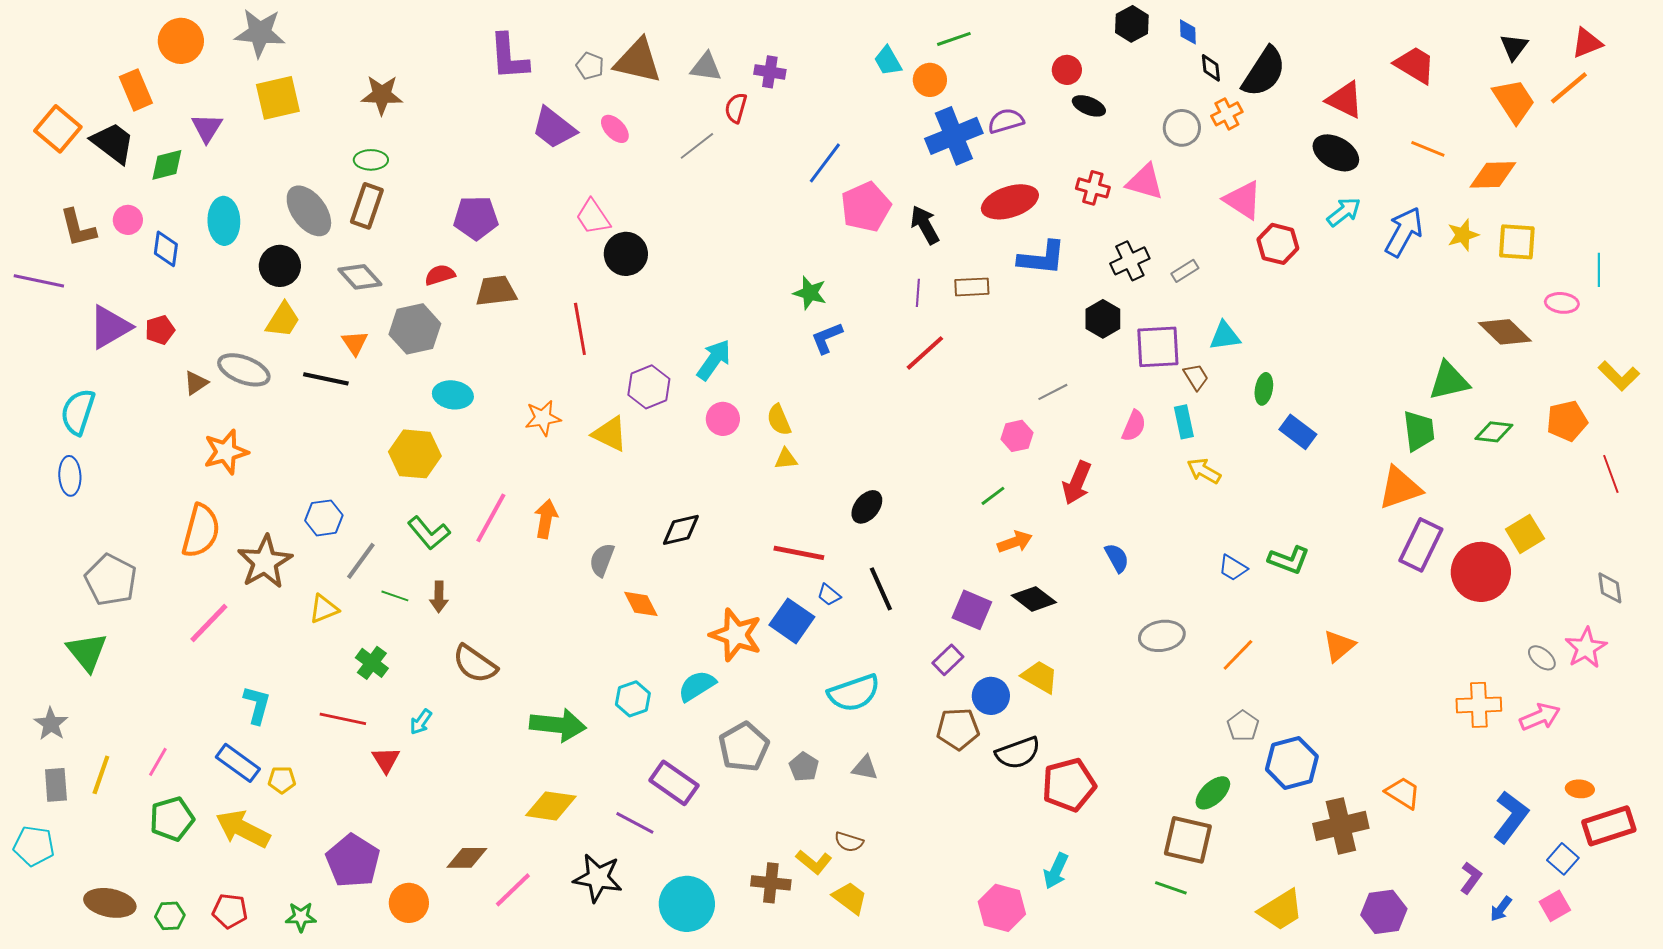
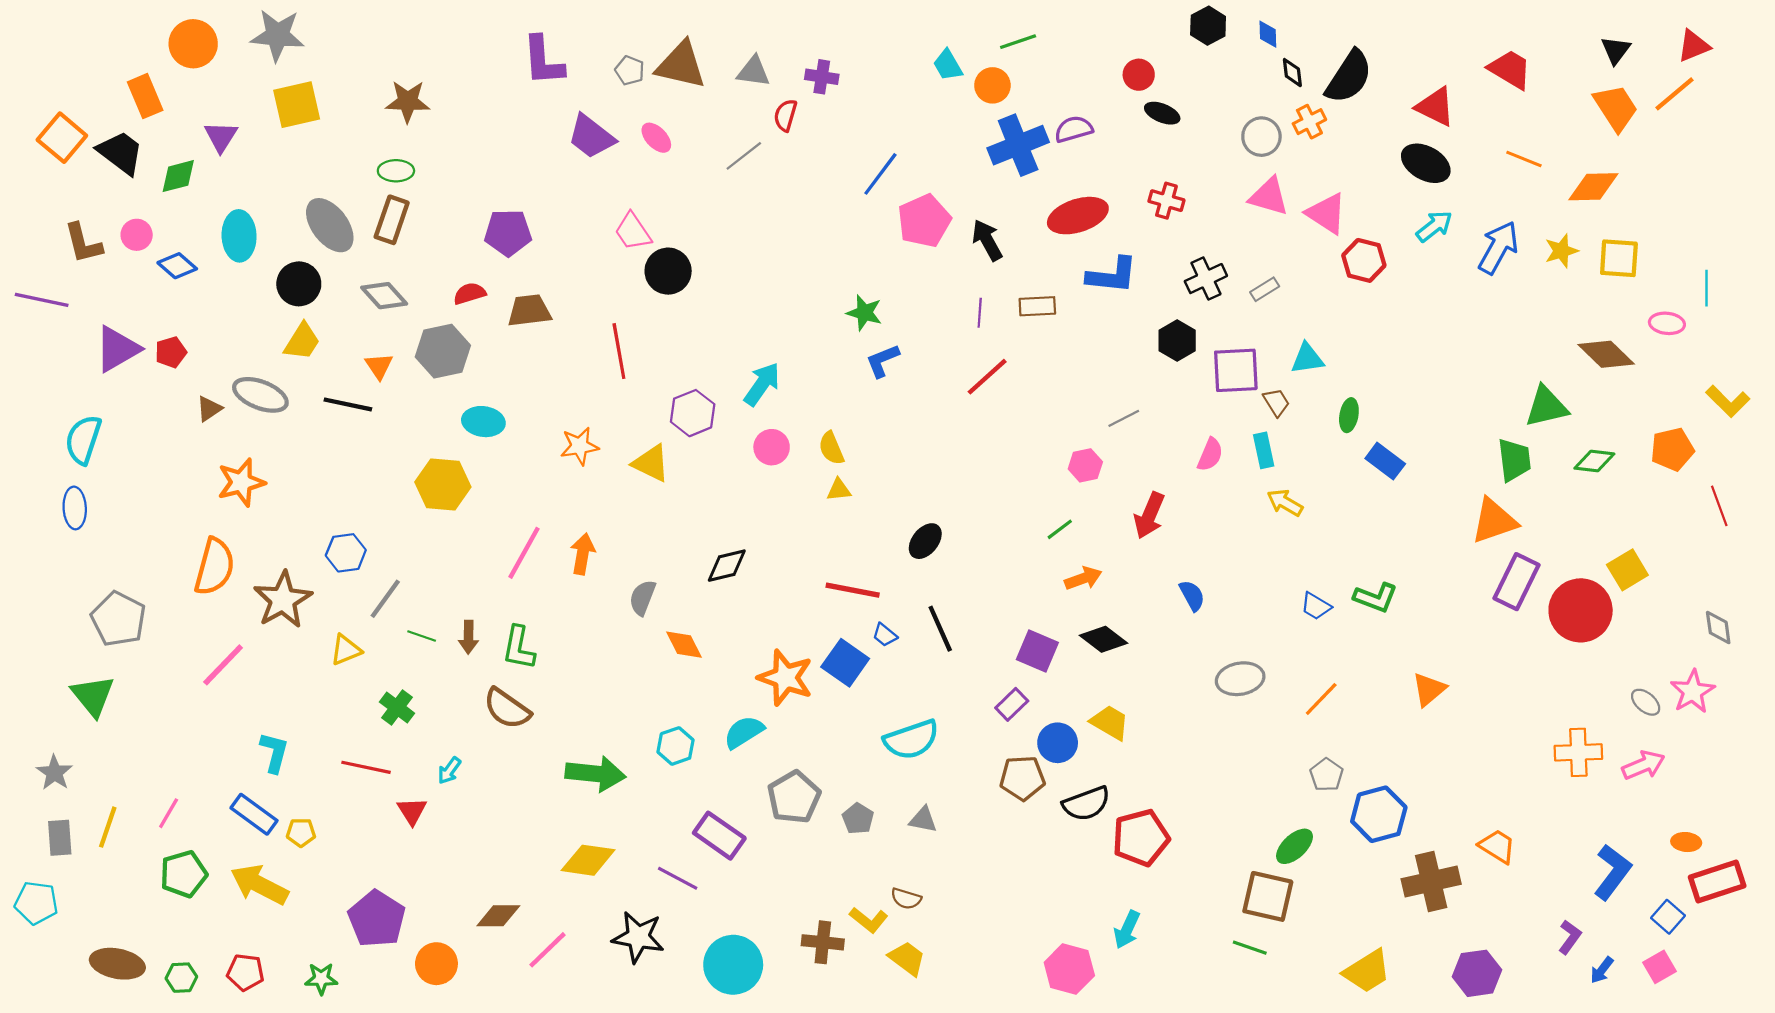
pink triangle: (1145, 182) -> (1269, 196), moved
blue diamond: (166, 249) -> (177, 266), turned -57
green L-shape: (429, 533) -> (519, 648), moved, turned 51

